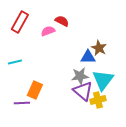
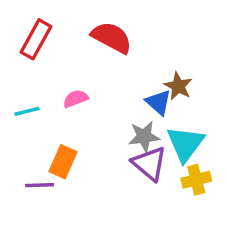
red semicircle: (62, 21) -> (112, 37), size x1.6
pink semicircle: (48, 31) -> (76, 99), moved
blue triangle: (88, 57) -> (158, 102), turned 42
yellow cross: (98, 100) -> (196, 180), moved

